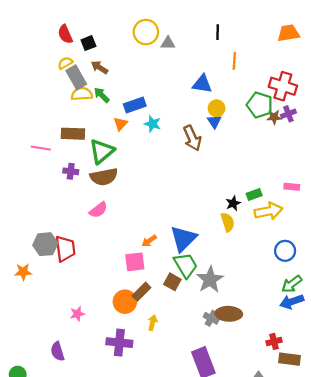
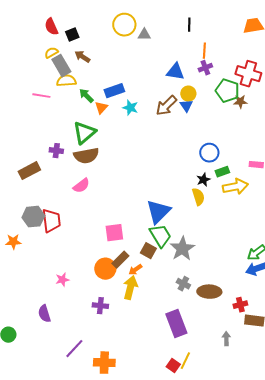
green arrow: (102, 95) -> (86, 96), moved
purple cross: (288, 114) -> (205, 68), moved
brown rectangle: (73, 134) -> (29, 171), moved, turned -30
brown arrow: (192, 138) -> (166, 106), moved, turned 70
pink line: (41, 148) -> (41, 96), moved
orange arrow: (149, 241) -> (135, 270), moved
blue circle: (285, 251) -> (209, 153), moved
brown ellipse: (229, 314) -> (209, 292), moved
yellow arrow: (152, 323) -> (130, 288), size x1.6
purple cross: (119, 343) -> (100, 306), size x0.7

